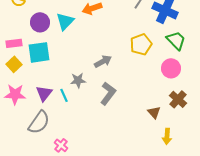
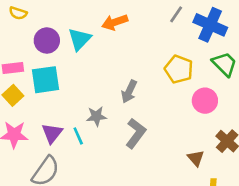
yellow pentagon: (141, 44) -> (179, 69), turned -30
gray arrow: (103, 61) -> (129, 91), turned 144
pink circle: (171, 68) -> (205, 101), moved

